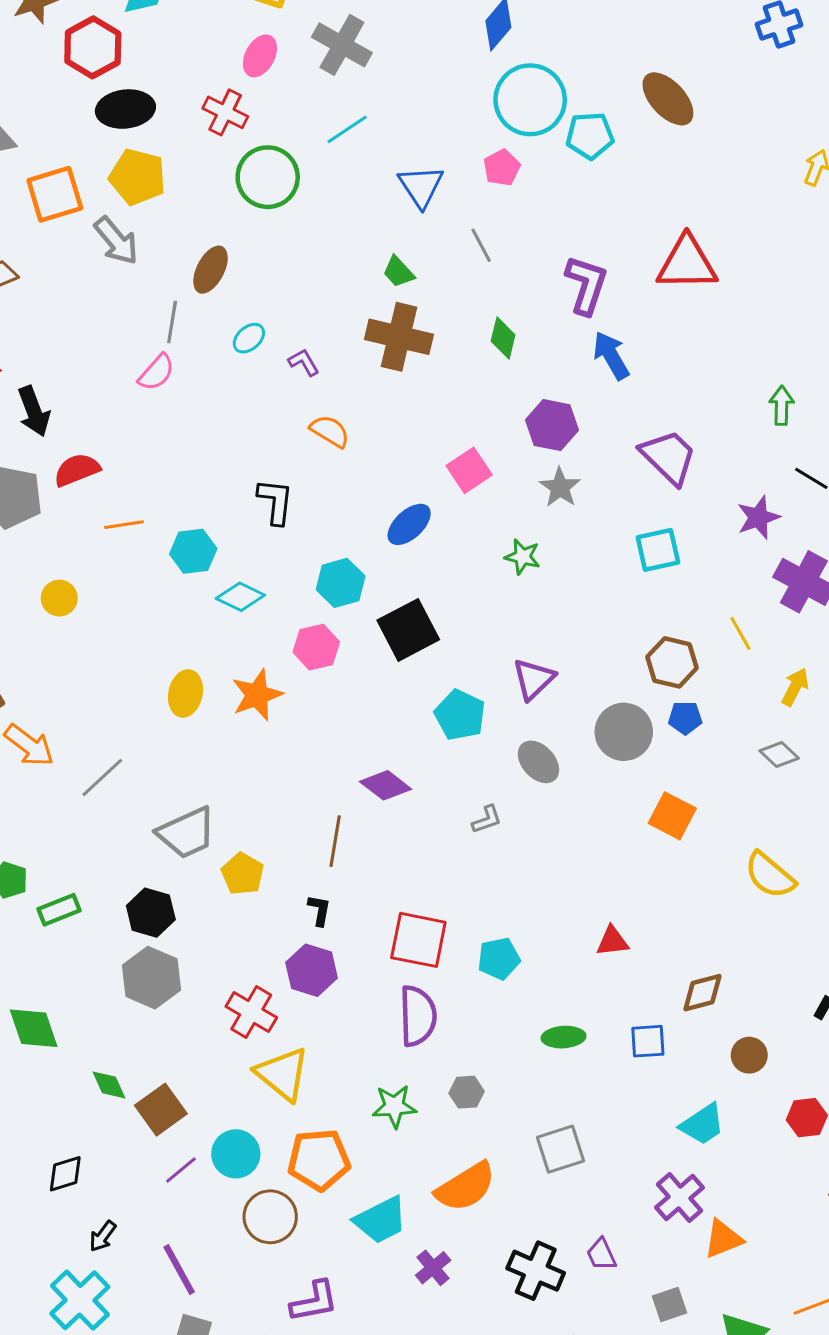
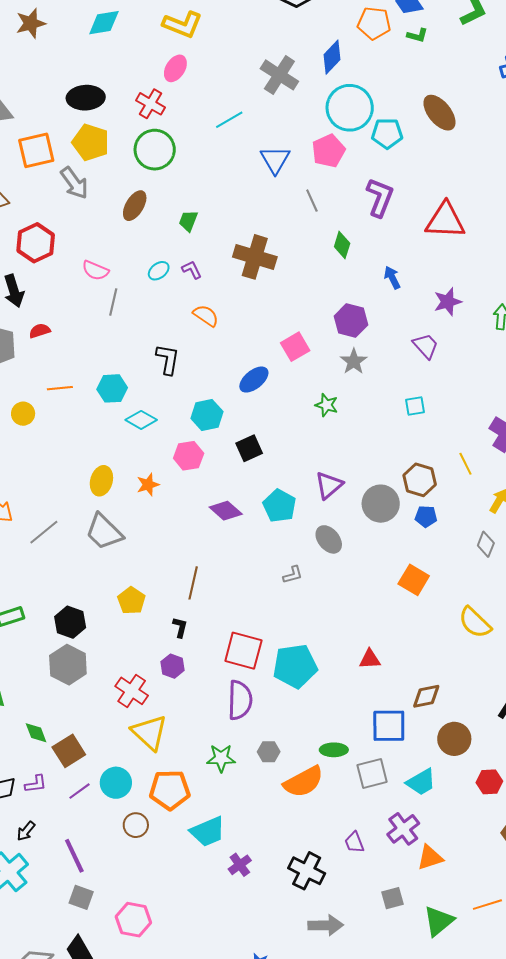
gray cross: (342, 45) -> (279, 75), moved
red hexagon: (93, 47) -> (36, 243), moved
pink pentagon: (502, 168) -> (328, 151), size x1.4
green circle: (268, 177) -> (155, 150), moved
green trapezoid: (398, 272) -> (188, 221), moved, turned 60
purple L-shape: (586, 285) -> (380, 197), moved
gray line: (172, 322) -> (113, 302), moved
cyan ellipse: (249, 338) -> (159, 271), moved
green diamond: (503, 338) -> (342, 245), moved
blue arrow: (611, 356) -> (392, 278), size x0.7
pink semicircle: (156, 372) -> (95, 270), turned 68
purple trapezoid: (668, 457) -> (426, 346), size x0.7
red semicircle: (77, 470) -> (40, 331), size x0.7
purple star: (758, 517) -> (448, 302), moved
orange line: (124, 525) -> (60, 388), moved
cyan square: (658, 550) -> (415, 406), size x0.7
black square: (408, 630) -> (249, 448), size x0.7
orange star: (257, 695) -> (148, 485), size x0.7
gray circle: (624, 732) -> (381, 504), moved
gray diamond: (779, 755) -> (486, 544), turned 65
purple diamond: (386, 785) -> (226, 511), moved
gray trapezoid: (187, 833) -> (104, 532), moved, turned 66
cyan pentagon: (499, 959) -> (295, 666), size x1.6
purple hexagon: (312, 970) -> (173, 666), size x0.7
green ellipse: (564, 1037) -> (334, 750), moved
blue square: (648, 1041) -> (389, 726), size x1.5
brown circle: (749, 1055) -> (454, 739), size x1.4
gray square: (561, 1149) -> (372, 773), moved
orange semicircle: (466, 1187) -> (304, 782), moved
brown circle: (270, 1217) -> (136, 825), size x0.7
purple trapezoid: (601, 1254) -> (354, 842), moved
purple L-shape: (314, 1302) -> (36, 784), moved, size x0.7

